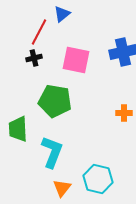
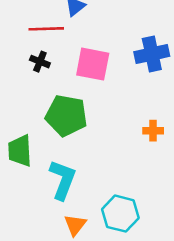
red line: (39, 32) -> (46, 29), turned 60
black cross: (34, 58) -> (40, 62), turned 35

